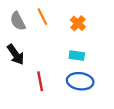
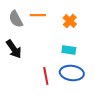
orange line: (42, 17) -> (38, 15), turned -63
red line: (40, 81) -> (46, 76), moved

